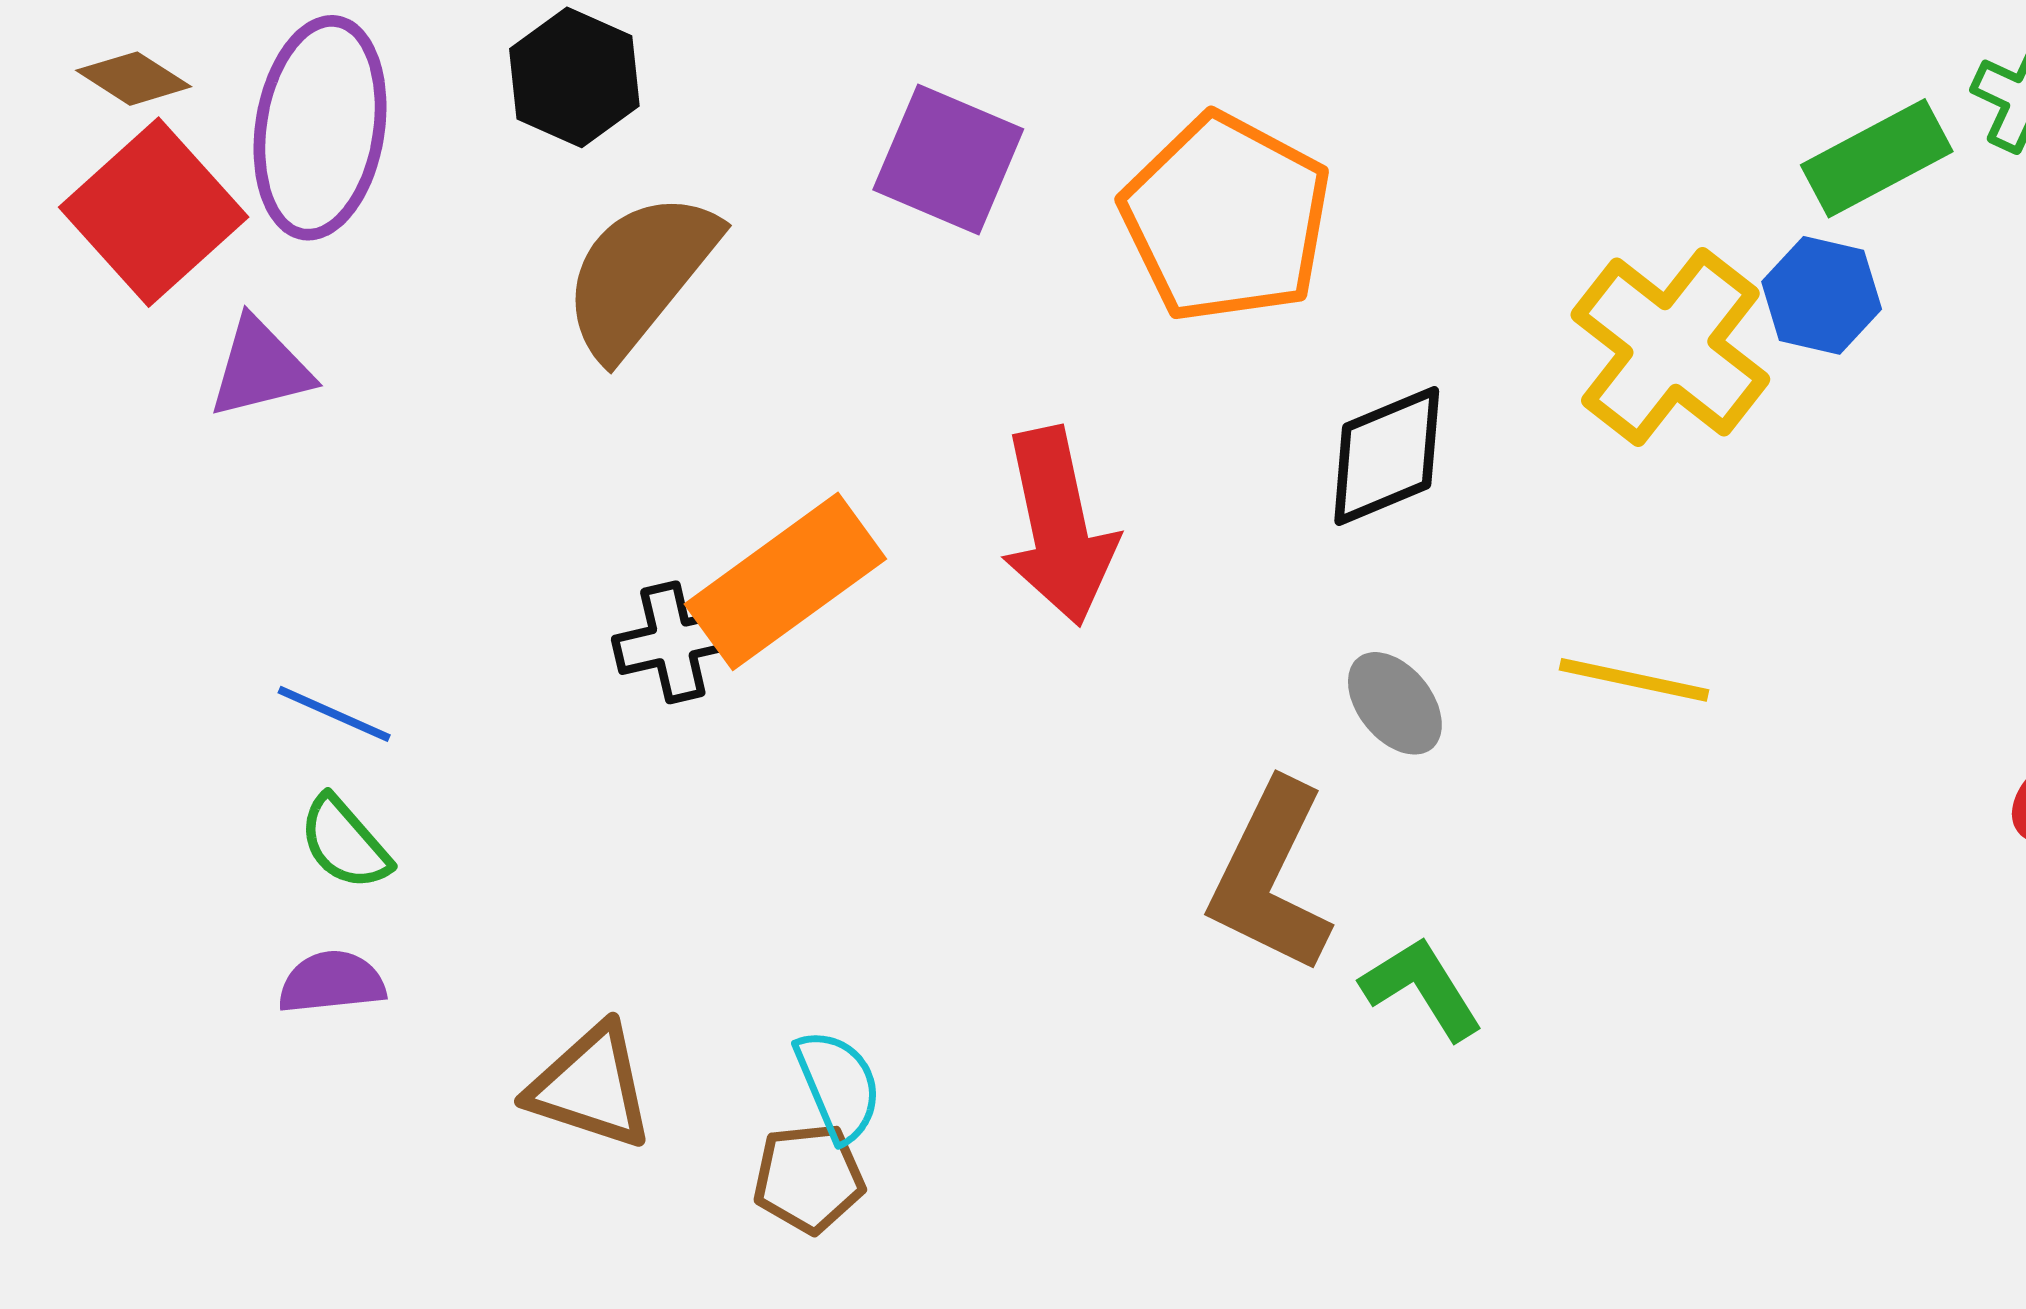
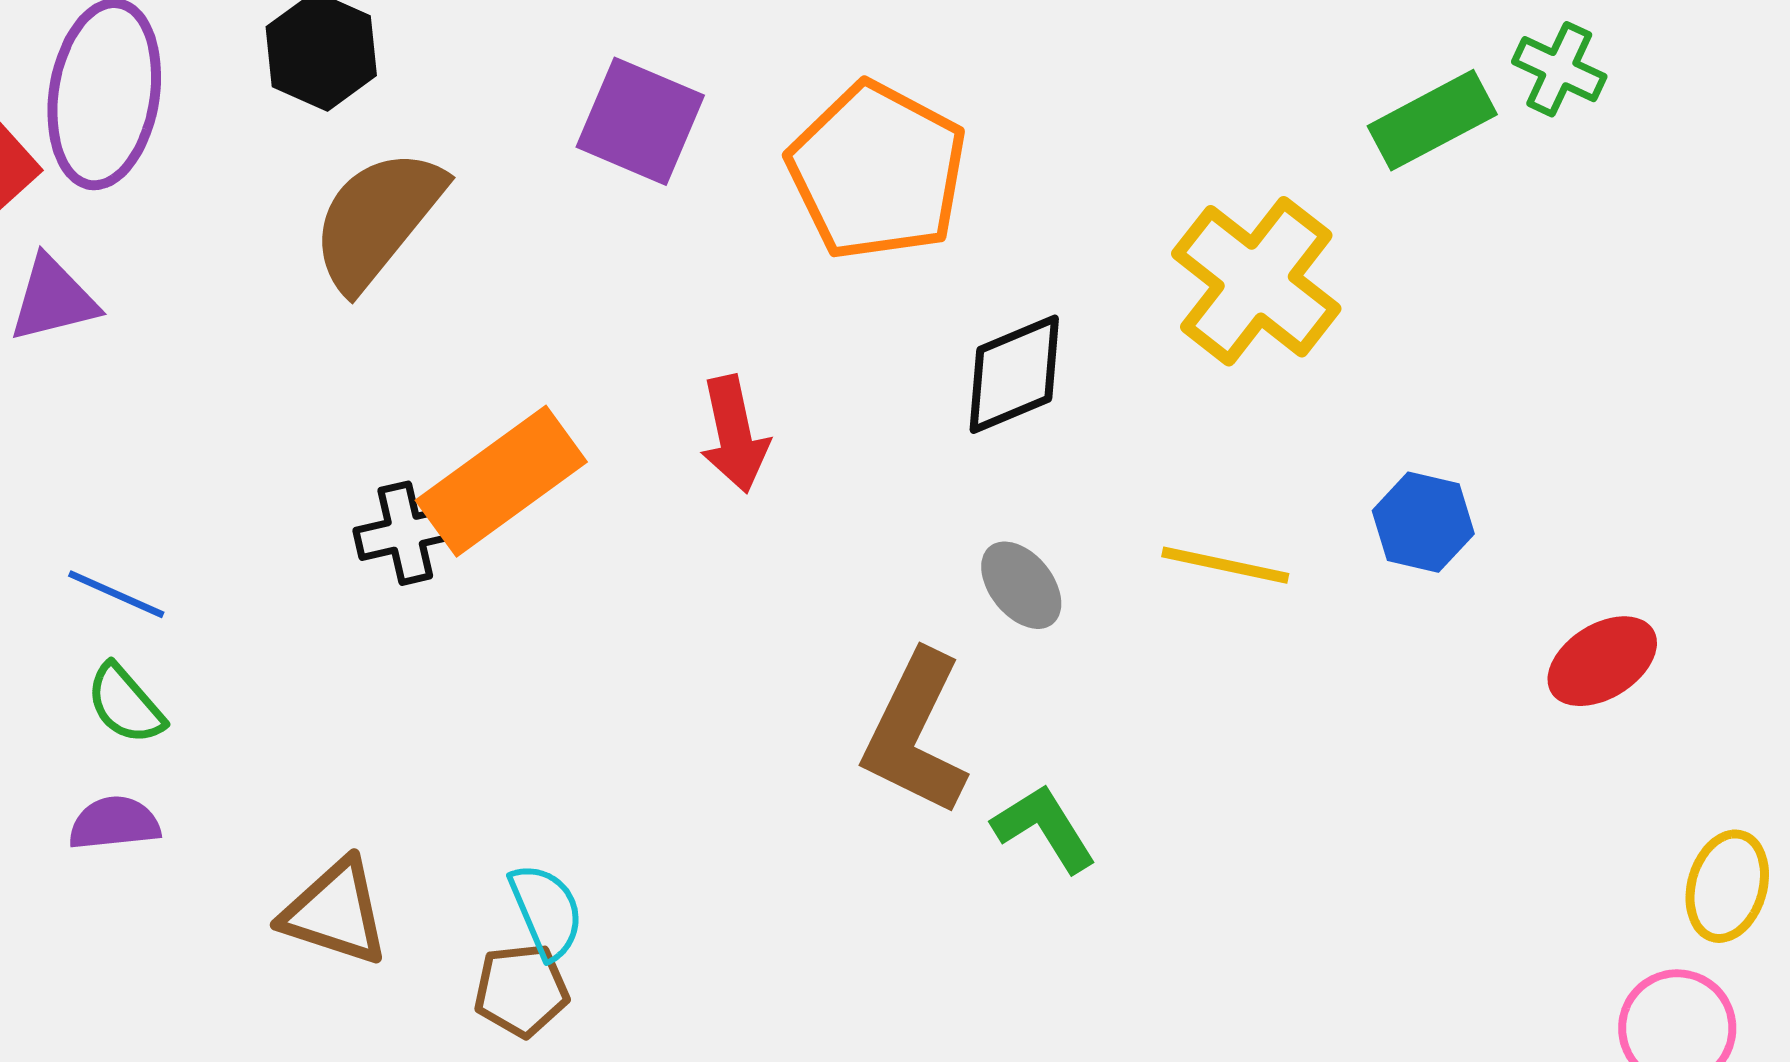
blue hexagon: (1822, 295) -> (1423, 522), moved
red arrow: (1058, 526) -> (734, 434), size x0.7

